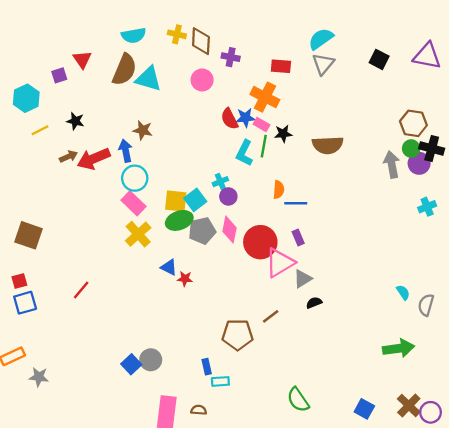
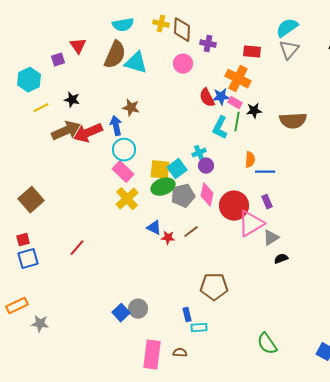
brown arrow: (68, 156) -> (66, 131), size x1.8
brown square: (29, 235) -> (31, 200), turned 30
brown line: (271, 316) -> (191, 232), moved

